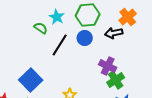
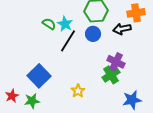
cyan star: (57, 17) -> (65, 24), moved
orange cross: (128, 17) -> (136, 13), turned 30
green cross: (116, 80) -> (111, 75), moved

